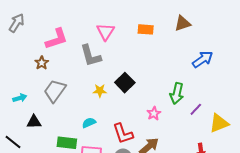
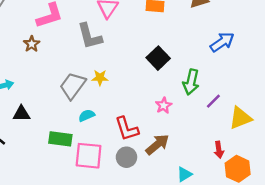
black square: (125, 83) -> (158, 58), moved
gray trapezoid: (55, 91) -> (73, 86), moved

